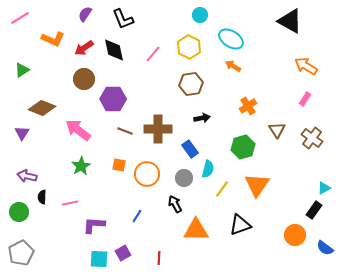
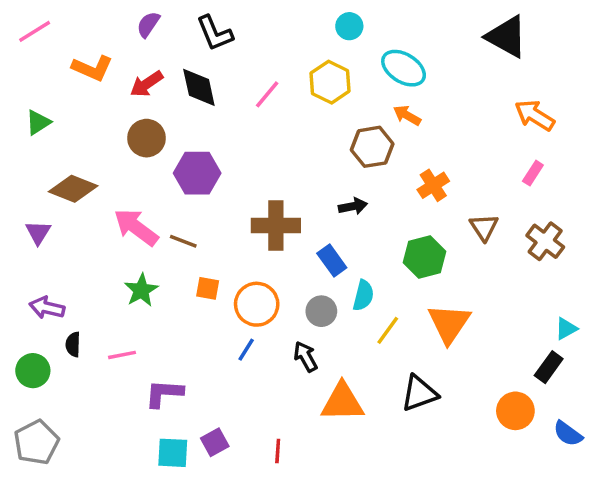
brown hexagon: (191, 84) -> (372, 147), moved
brown line: (125, 131) -> (183, 241), moved
blue line: (137, 216) -> (246, 350), moved

